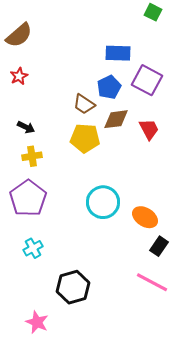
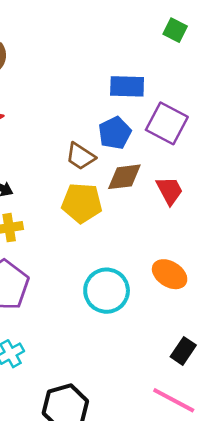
orange ellipse: (145, 217) -> (170, 274), moved

